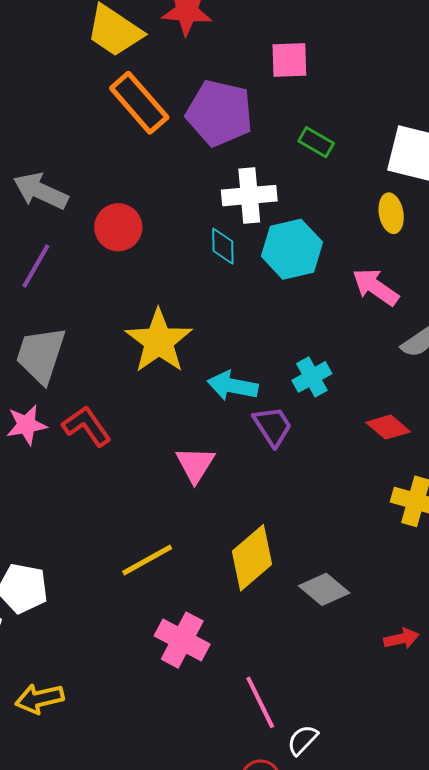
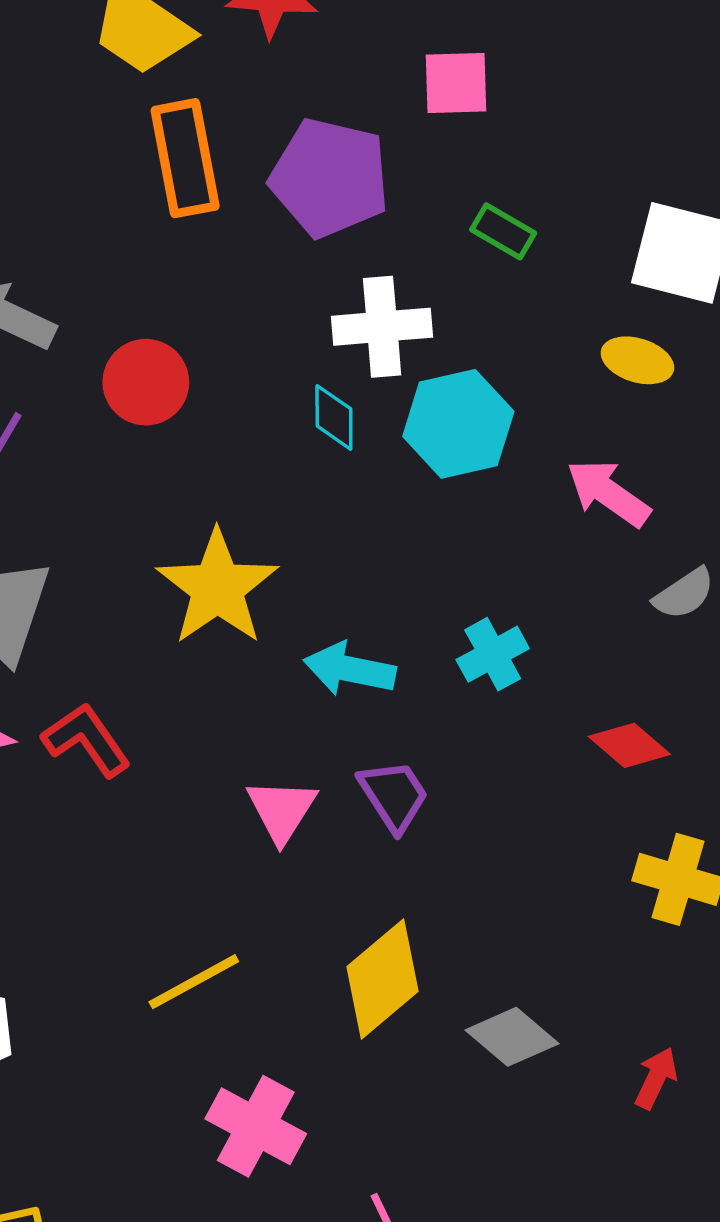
orange rectangle: (139, 103) -> (185, 158), turned 30
yellow ellipse: (391, 213) -> (637, 360), turned -63
purple trapezoid: (273, 426) -> (394, 795), moved
red arrow: (401, 639) -> (656, 1078), moved, turned -52

